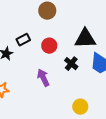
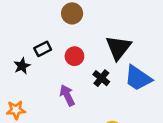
black triangle: (85, 39) -> (118, 48), turned -50

